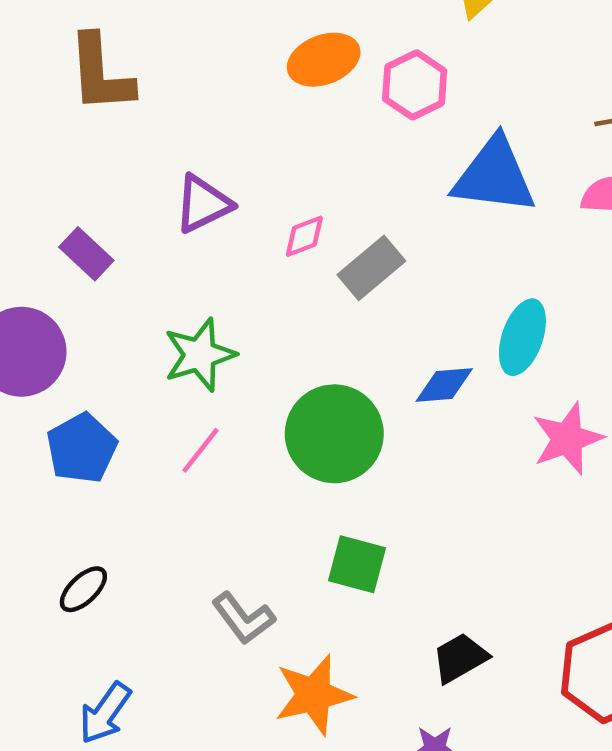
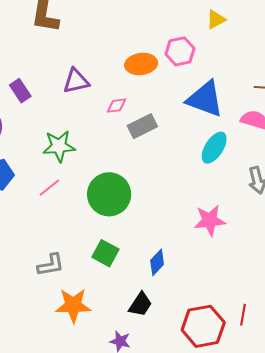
orange ellipse: (324, 60) -> (141, 64), moved
cyan ellipse: (522, 337) -> (214, 148), moved
blue diamond: (444, 385) -> (157, 262), moved, turned -56
gray L-shape: (243, 618) -> (51, 265), turned -76
black trapezoid: (460, 658) -> (140, 304), turned 140

